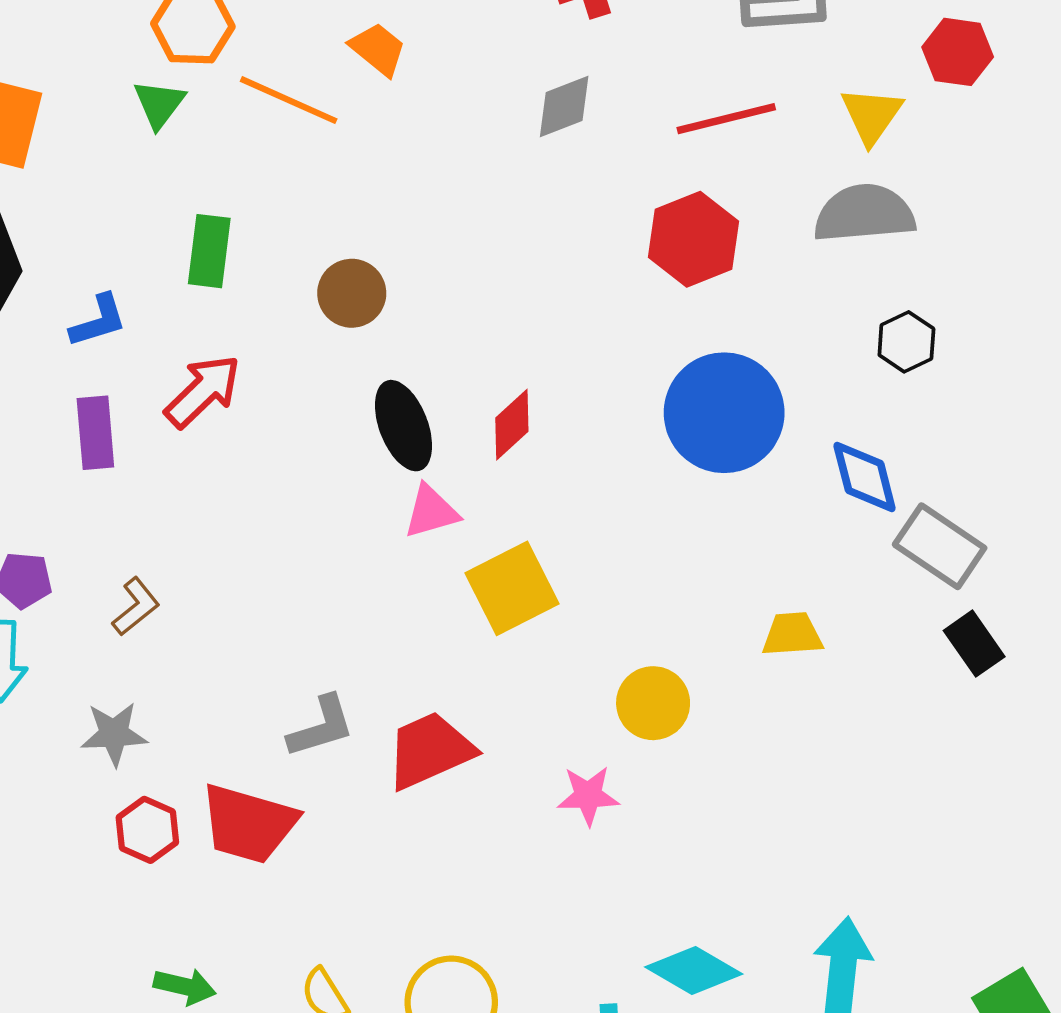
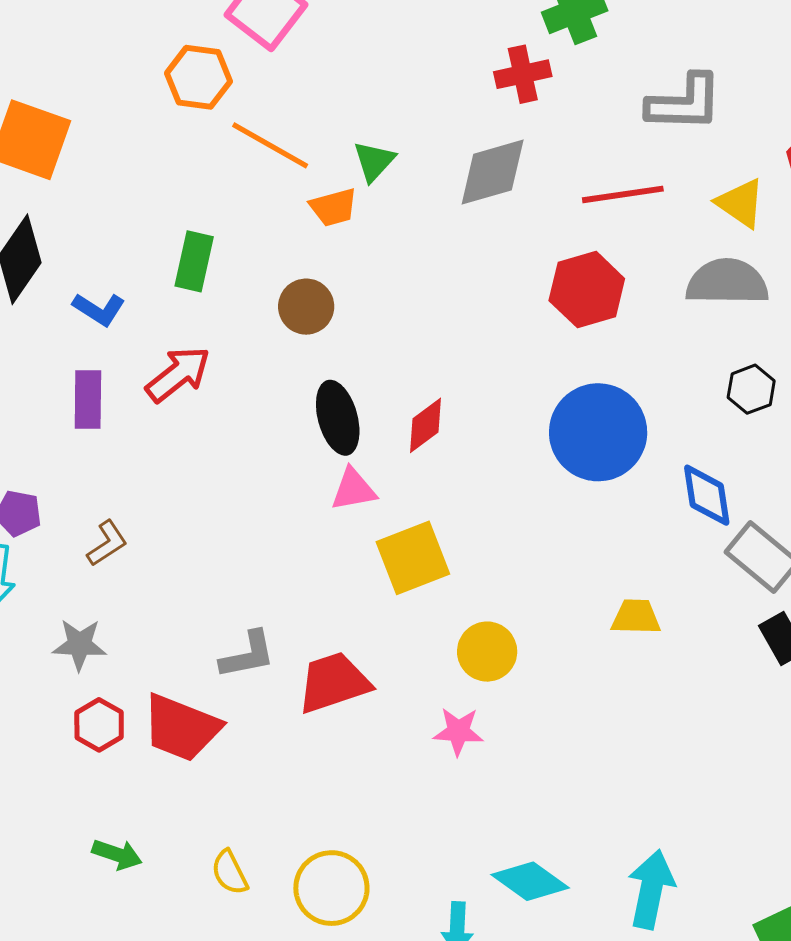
orange trapezoid: (378, 49) -> (334, 207), moved, turned 120
green triangle: (159, 104) -> (374, 161), moved
gray diamond: (564, 106) -> (493, 172), size x1.4
yellow triangle: (872, 115) -> (741, 203), turned -36
blue L-shape: (98, 321) -> (99, 309), turned 44
yellow circle: (653, 703) -> (487, 652), moved

